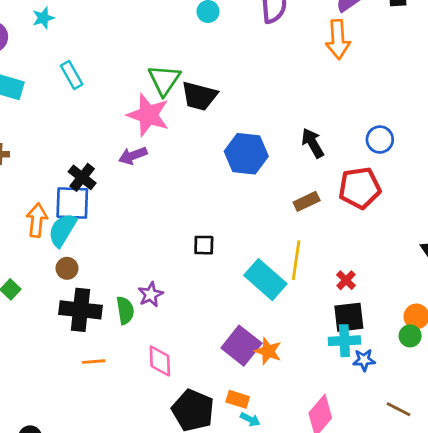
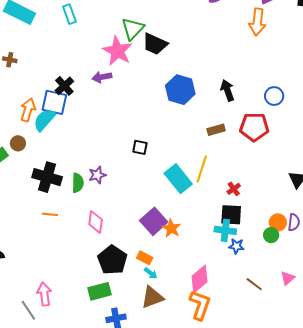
brown circle: (67, 268) -> (18, 143), moved

